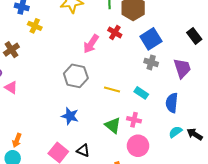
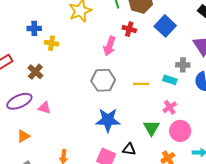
gray cross: (151, 62) -> (183, 65), moved
blue star: (70, 116) -> (108, 120), size x1.4
pink cross: (134, 120) -> (170, 107), turned -32
green triangle: (113, 125) -> (151, 128), moved, turned 36

